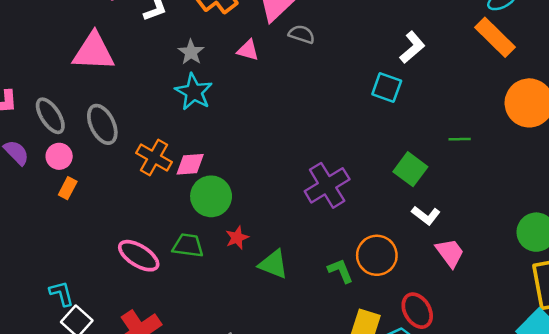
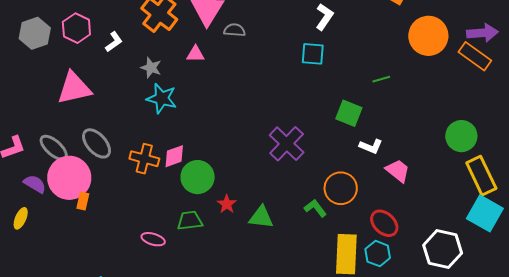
pink circle: (59, 156) -> (69, 178), size x2.0
pink ellipse: (139, 256) -> (153, 239), size x0.7

